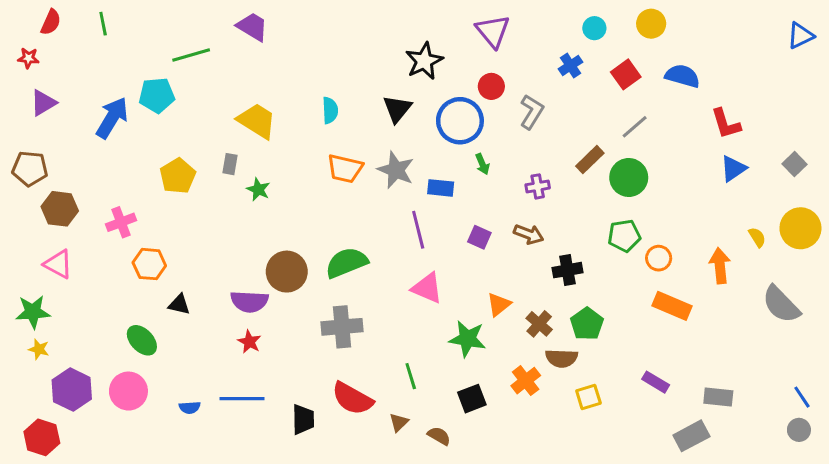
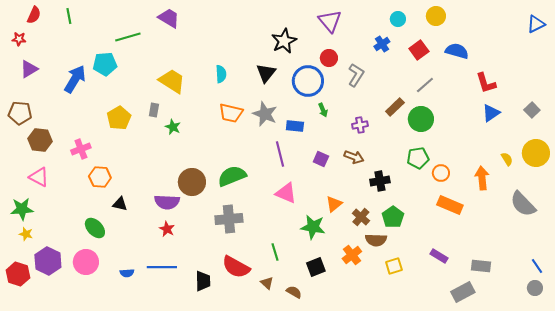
brown triangle: (399, 422) -> (267, 283), turned -32
red hexagon: (42, 437) -> (18, 274), moved

